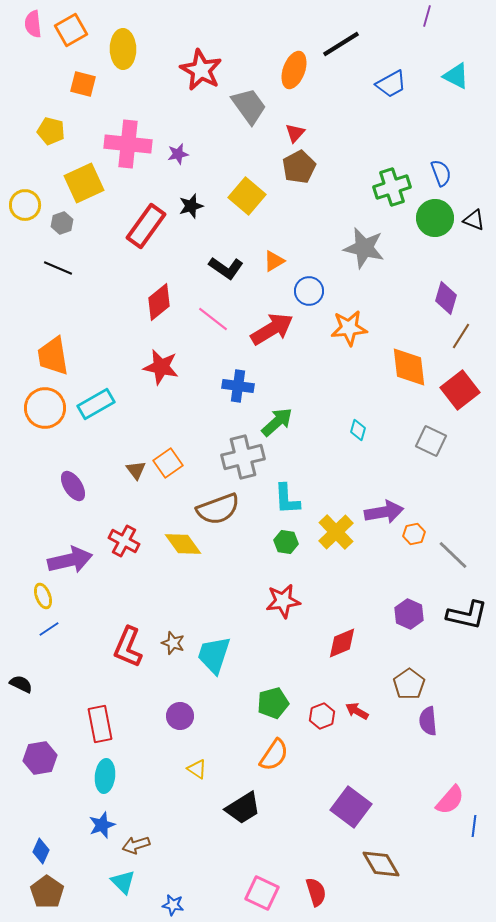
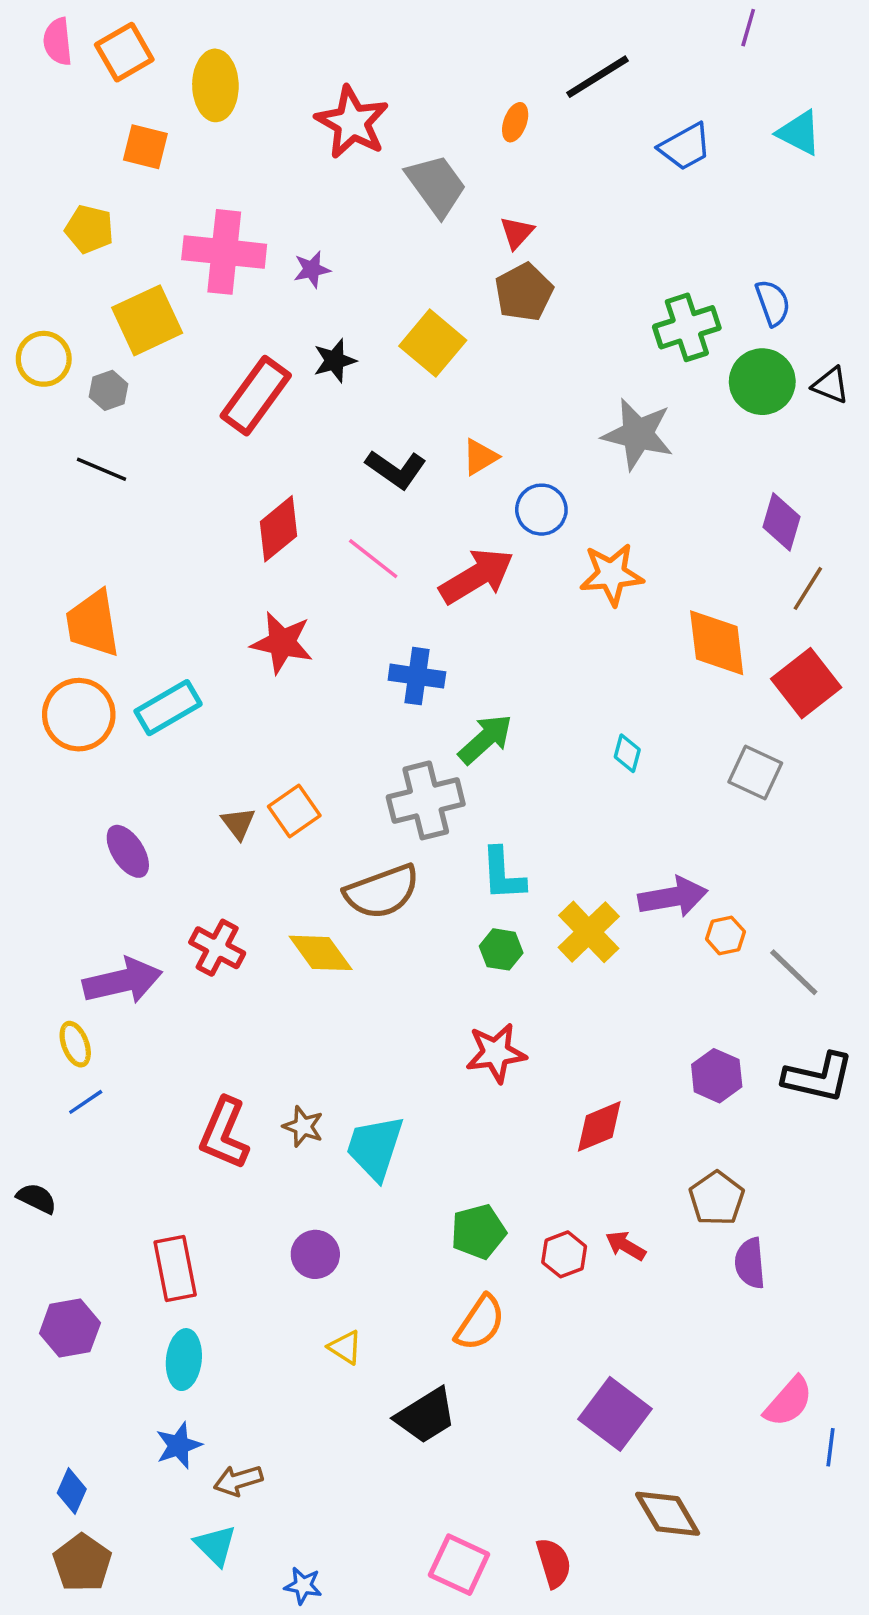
orange ellipse: (294, 70) -> (515, 122), size x0.6

